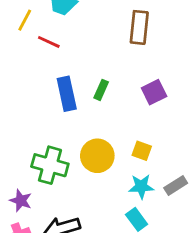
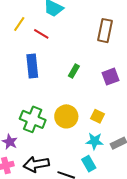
yellow line: (25, 20) -> (19, 24), moved
blue rectangle: (67, 94) -> (32, 66), moved

